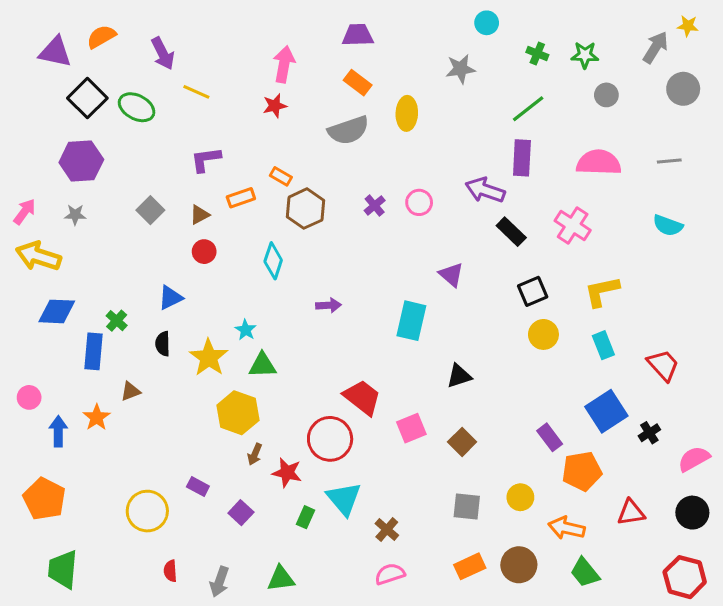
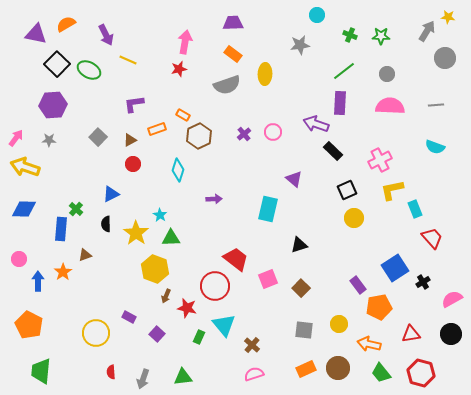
gray circle: (606, 95) -> (387, 74), moved
pink cross: (573, 225) -> (380, 160), moved, turned 30
blue diamond: (57, 311) -> (24, 209), moved
cyan rectangle: (603, 345) -> (415, 209), moved
red hexagon: (685, 577) -> (421, 373), moved

